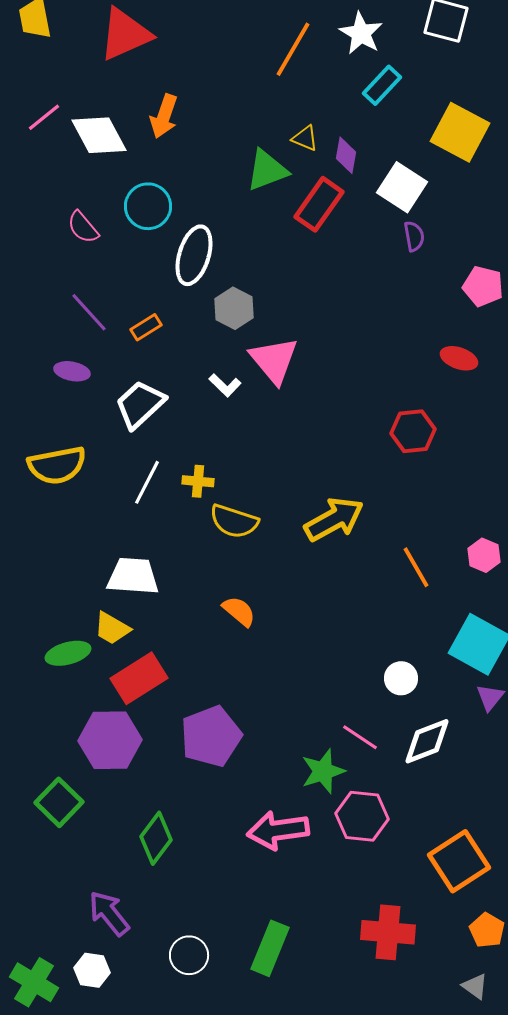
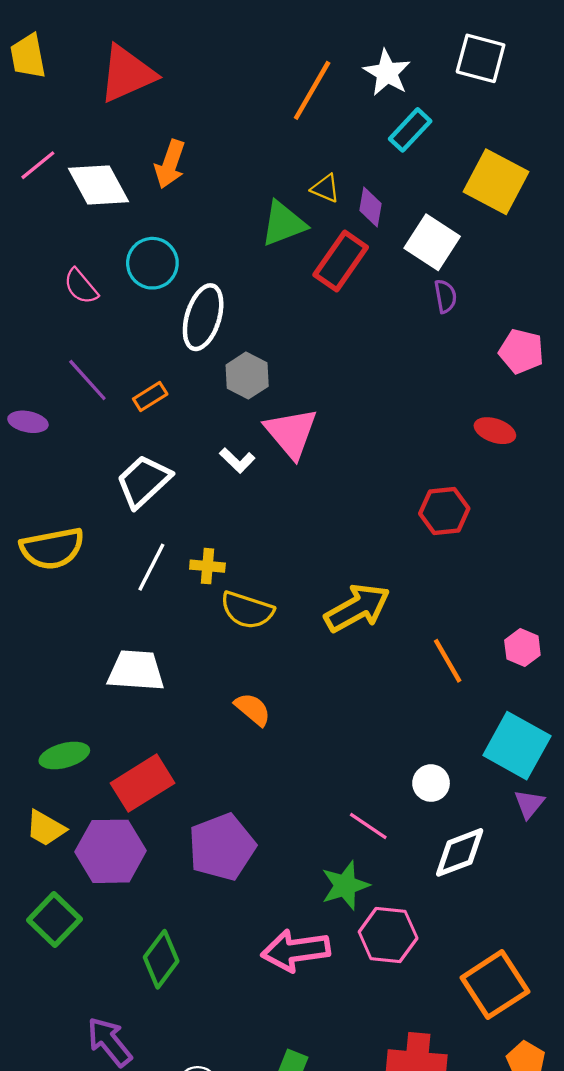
purple ellipse: (72, 371) -> (28, 422), moved
yellow trapezoid: (112, 628) -> (46, 828), moved
pink line: (360, 737) -> (368, 826), moved

